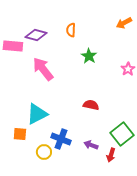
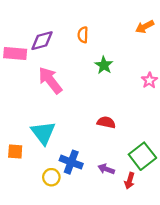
purple diamond: (36, 35) -> (42, 41), turned -30
cyan triangle: (37, 114) -> (43, 133), turned -40
orange square: (20, 134) -> (15, 152), moved

